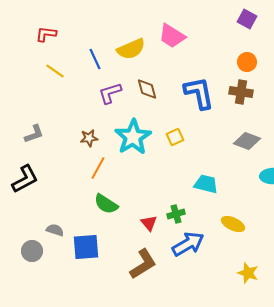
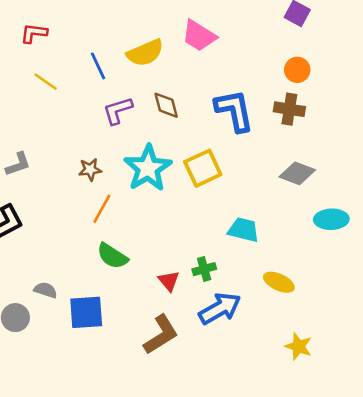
yellow square: (175, 137) -> (203, 168), size x1.6

